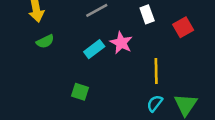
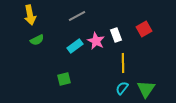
white rectangle: (147, 14) -> (116, 35), moved
green square: (80, 92) -> (64, 79), turned -32

